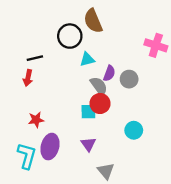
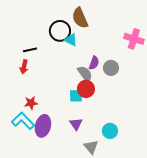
cyan triangle: (87, 59) -> (71, 40), moved, turned 40
cyan circle: (134, 130) -> (110, 131), moved
cyan L-shape: (27, 156) -> (23, 121), moved, turned -60

